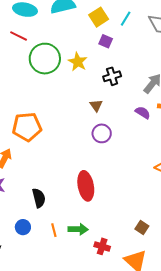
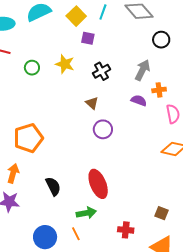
green circle: (45, 59) -> (32, 68), size x0.5
black semicircle: (39, 198) -> (53, 186), moved
blue circle: (23, 227) -> (45, 237), size x1.5
green arrow: (78, 229) -> (86, 213), moved
red cross: (102, 246) -> (126, 230), moved

